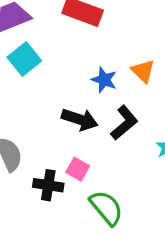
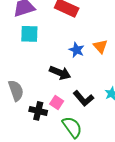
cyan square: (24, 59) -> (29, 34), turned 36
black L-shape: (124, 123) -> (84, 98), moved, turned 85

